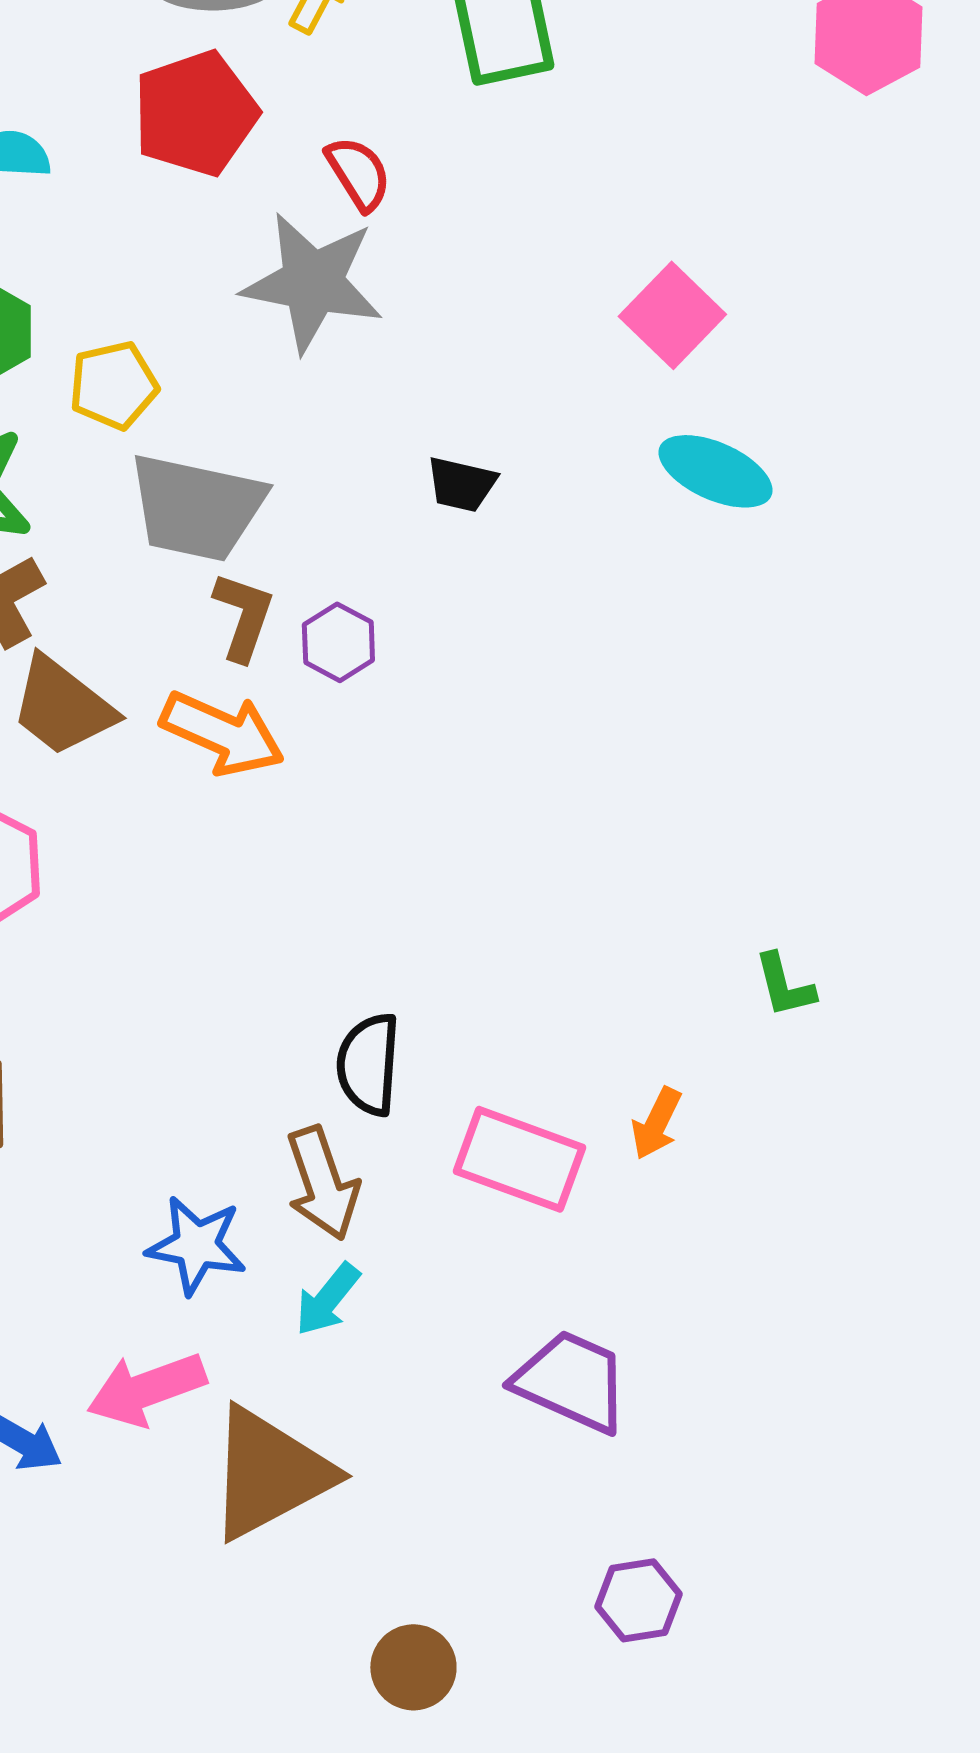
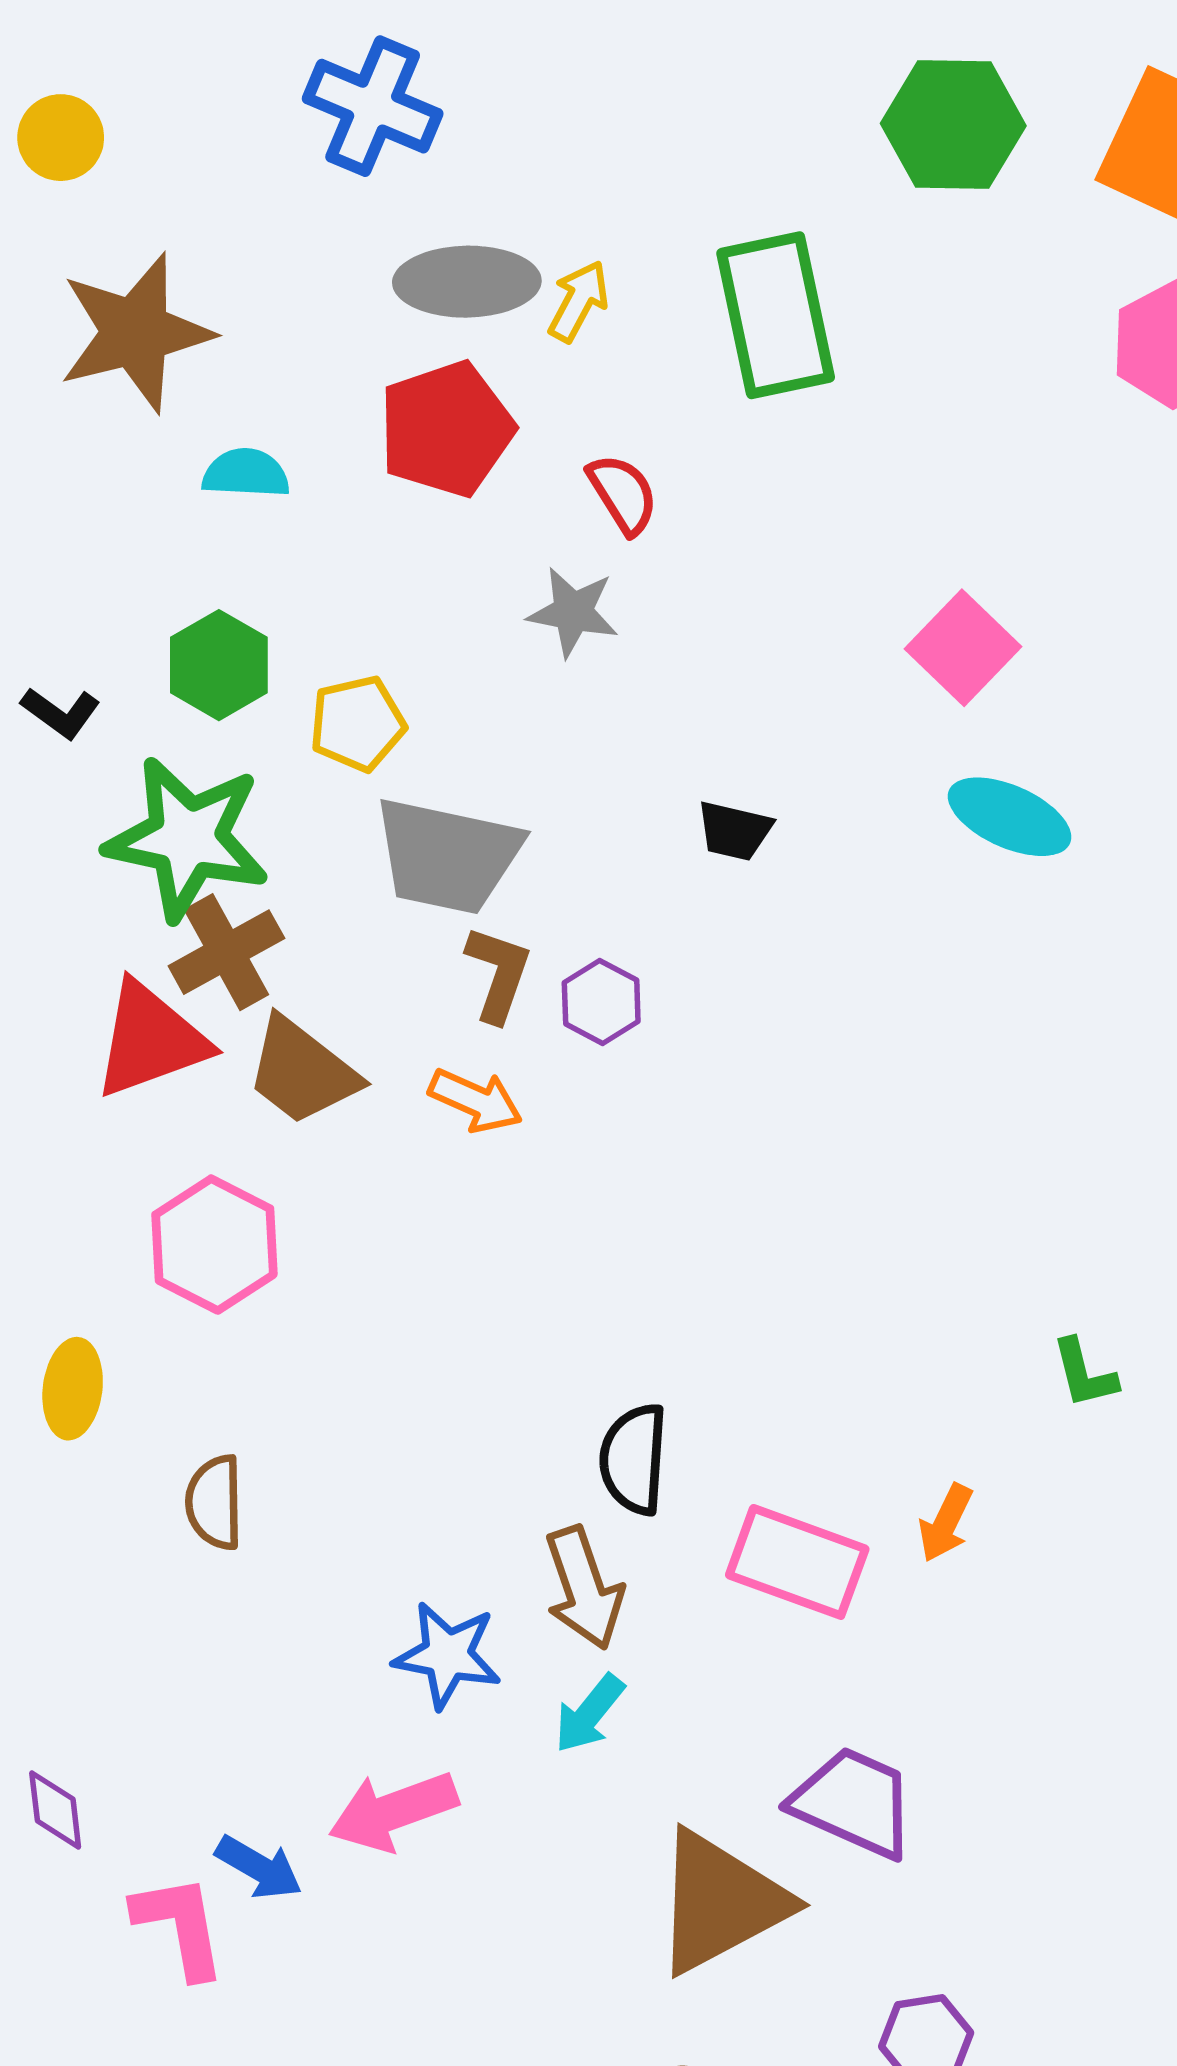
gray star: (312, 282) -> (573, 612), size x0.6
orange arrow: (222, 733) -> (476, 1101), size x0.7
brown triangle: (269, 1473) -> (720, 1902), moved

